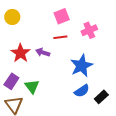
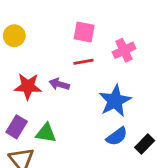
pink square: (62, 16) -> (84, 32), turned 35
red star: (20, 53) -> (28, 86), turned -30
green triangle: (32, 86) -> (46, 133), turned -42

